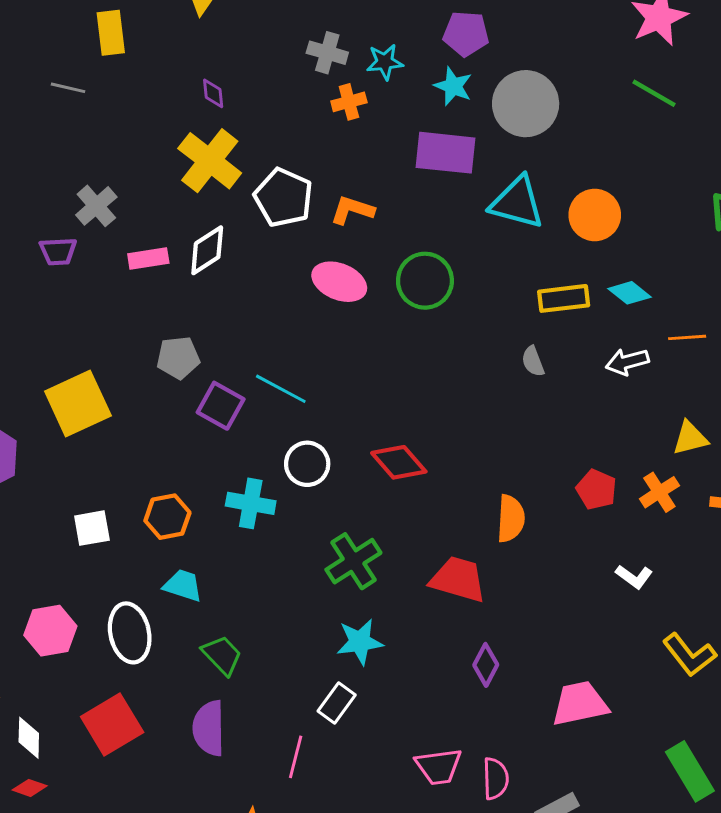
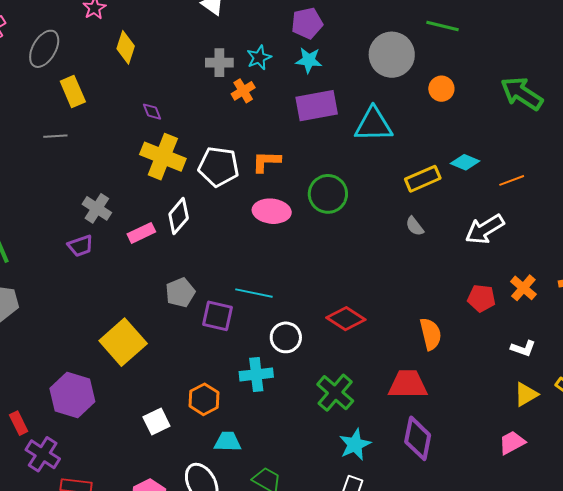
gray circle: (526, 104) -> (392, 55), moved
orange circle: (595, 215) -> (441, 89), moved, size x0.7
white arrow: (627, 362) -> (485, 229), moved, size x1.4
yellow triangle: (690, 438) -> (526, 394), moved
purple diamond: (486, 665) -> (418, 438), moved, size x1.5
pink trapezoid: (580, 704) -> (512, 443), size x0.7

